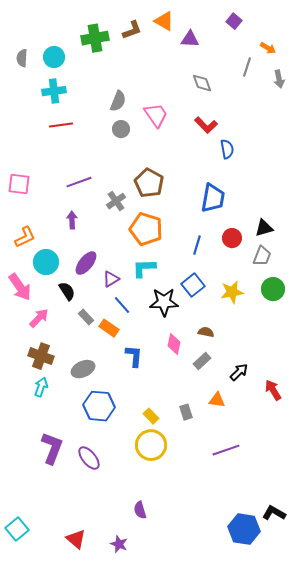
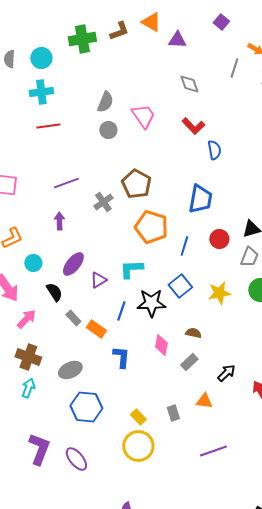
orange pentagon: (146, 229) -> (151, 227), moved
cyan circle: (46, 262) -> (33, 263), size x0.7
blue line: (122, 305) -> (121, 311), moved, turned 60

